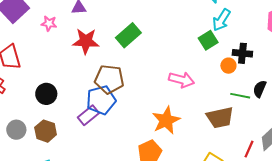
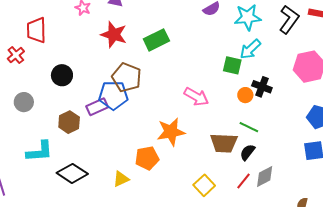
green square: (208, 40) -> (232, 65), turned 30
black semicircle: (260, 89) -> (248, 152), moved
brown hexagon: (46, 131) -> (69, 122), moved

